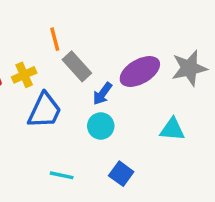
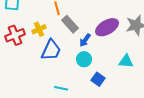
blue square: (121, 174) -> (98, 79), moved

